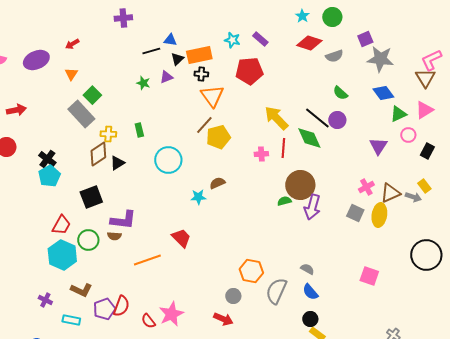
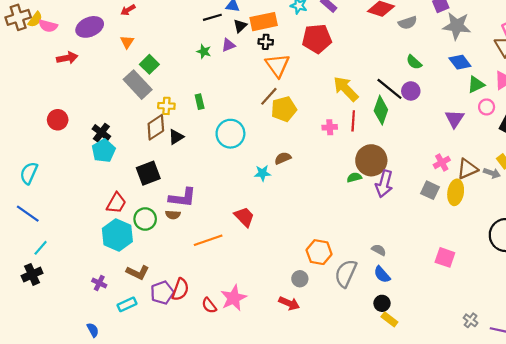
red arrow: (16, 110) -> (67, 58), moved
green diamond: (309, 138) -> (381, 110), turned 44
cyan rectangle: (71, 320) -> (127, 304), turned -36

